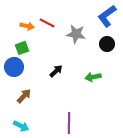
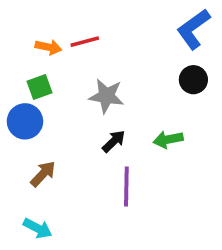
red line: (47, 23) -> (85, 42), turned -42
gray star: (76, 34) -> (106, 96), moved
black arrow: (56, 71) -> (114, 141), moved
purple line: (69, 123) -> (126, 187), moved

